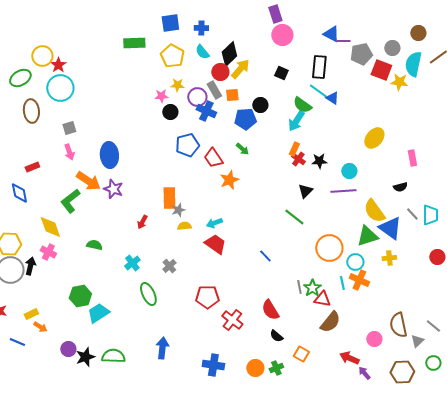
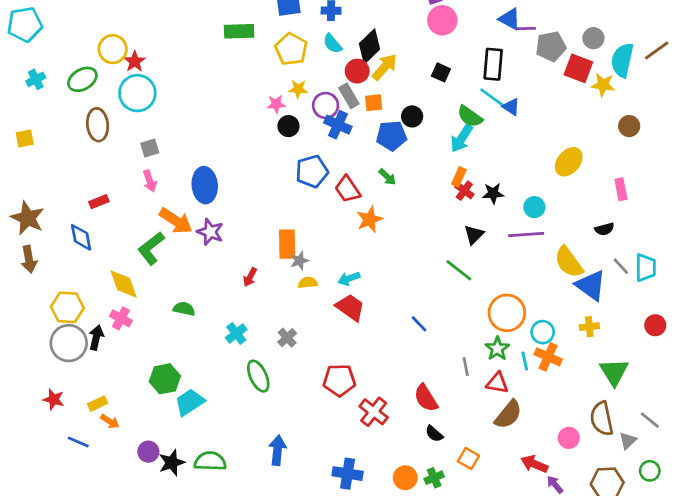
brown circle: (418, 33) -> (629, 126), moved
green triangle: (367, 236) -> (614, 372), moved, turned -45
green star: (312, 288) -> (497, 349), moved

